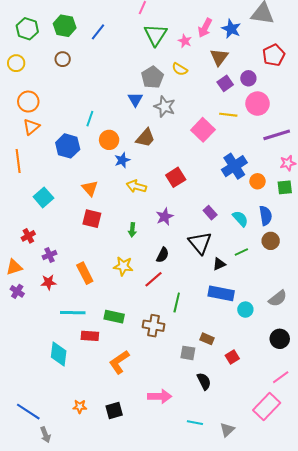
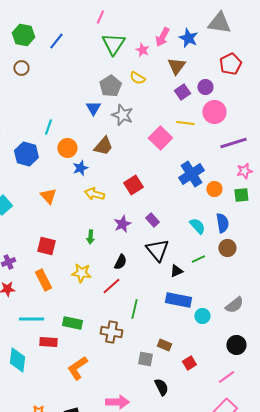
purple rectangle: (210, 213) -> (152, 220), moved
red square: (92, 219) -> (46, 246), moved
pink line: (281, 377) -> (226, 377), moved

